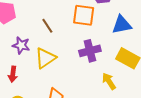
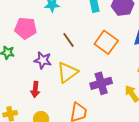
orange square: (84, 15) -> (106, 42), moved, turned 30
purple cross: (90, 51) -> (101, 83), moved

